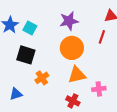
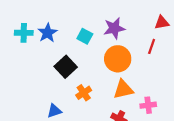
cyan square: (30, 28) -> (85, 36), moved
black square: (26, 55) -> (66, 67), turned 30

